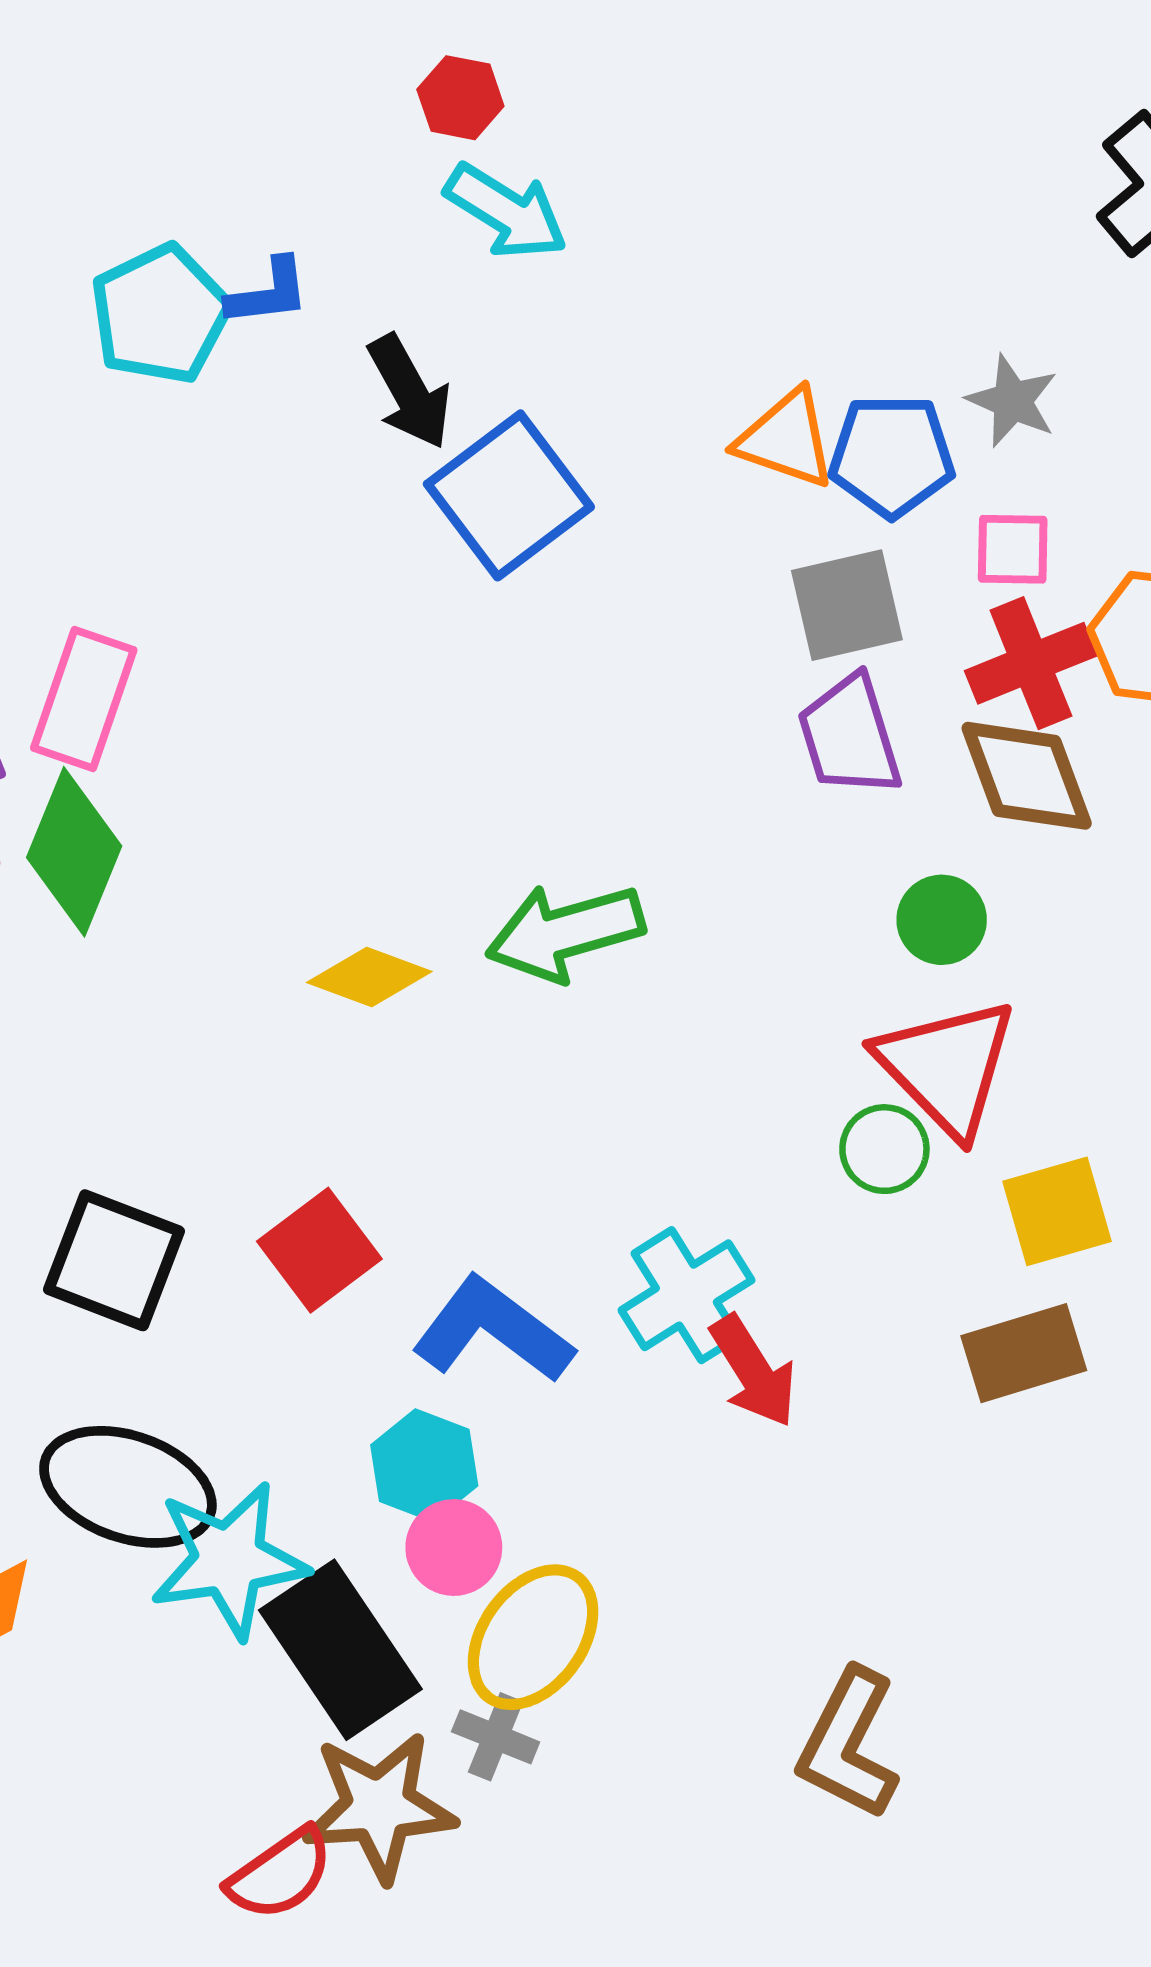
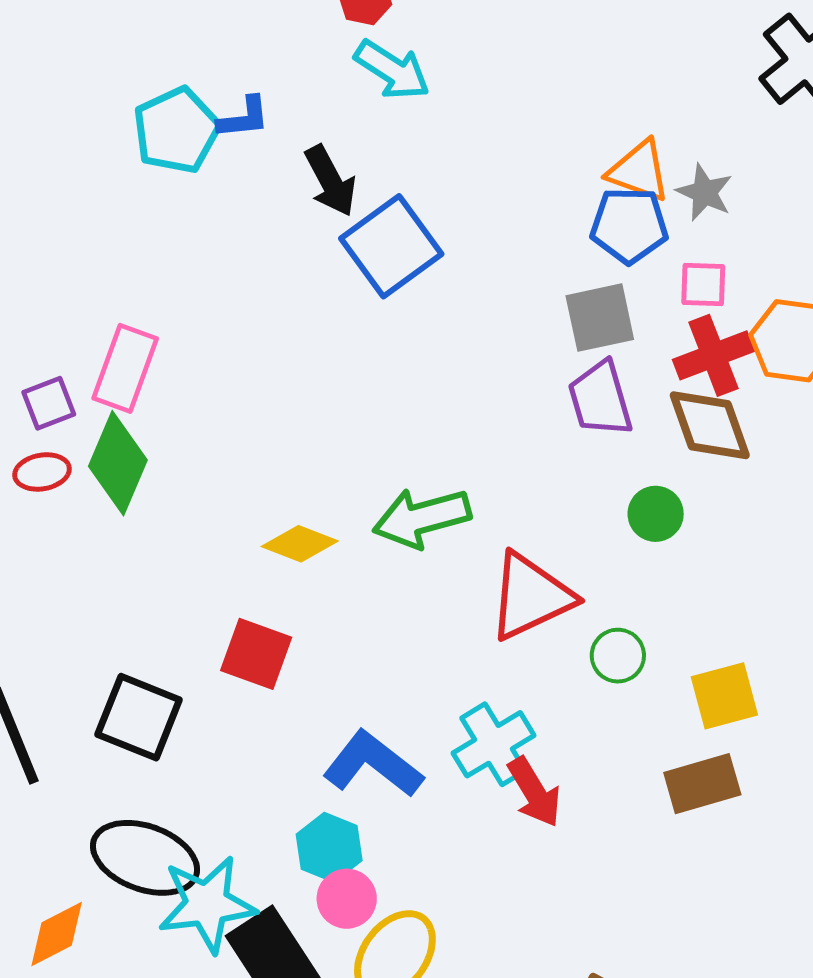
orange triangle: (786, 439) -> (639, 171), moved
red triangle: (947, 1067) -> (531, 596), moved, turned 48
red square: (319, 1250) -> (256, 654), moved, turned -34

